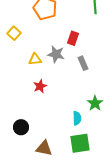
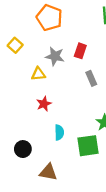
gray star: (56, 54) -> (55, 56), moved
cyan semicircle: (77, 118) -> (59, 132), moved
green square: (80, 143) -> (88, 146), moved

